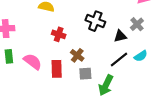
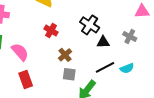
gray cross: (137, 24) -> (130, 36), turned -32
black triangle: (120, 36) -> (103, 42), moved
red rectangle: (57, 69) -> (26, 80), moved, turned -30

